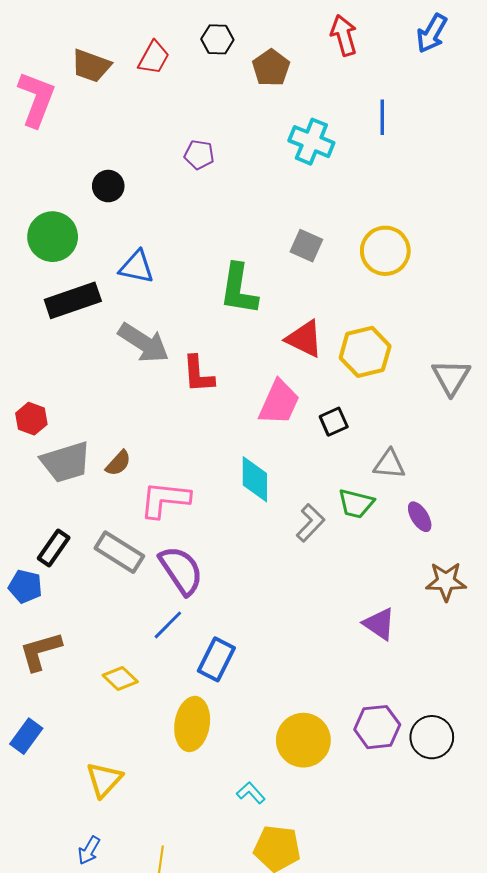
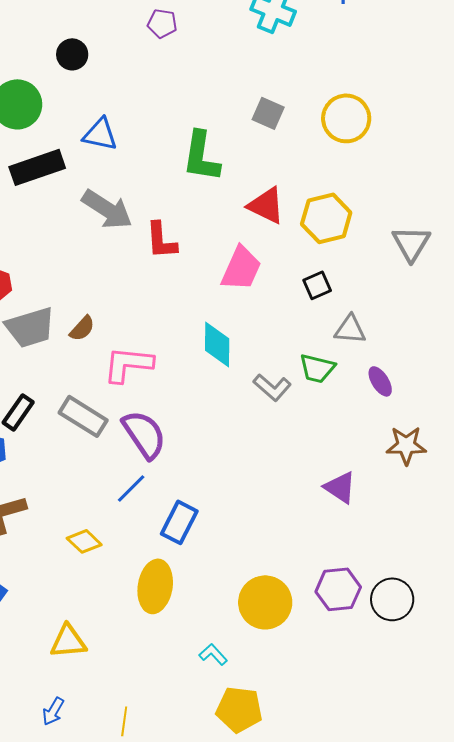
black square: (334, 422) -> (317, 285), moved
gray L-shape: (310, 523) -> (272, 387), turned 87
yellow triangle: (104, 780) -> (68, 641), turned 42

